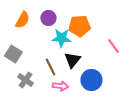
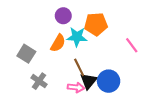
orange semicircle: (22, 20) -> (58, 43), moved
black triangle: (72, 60) -> (89, 81), moved
brown line: (50, 67) -> (79, 67), moved

